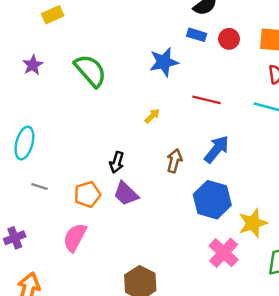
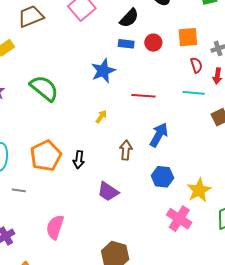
orange pentagon: (87, 194) -> (46, 156), moved, size x1.4
purple trapezoid: (126, 194) -> (108, 191), moved
blue hexagon: (212, 200) -> (162, 177), size x0.7

